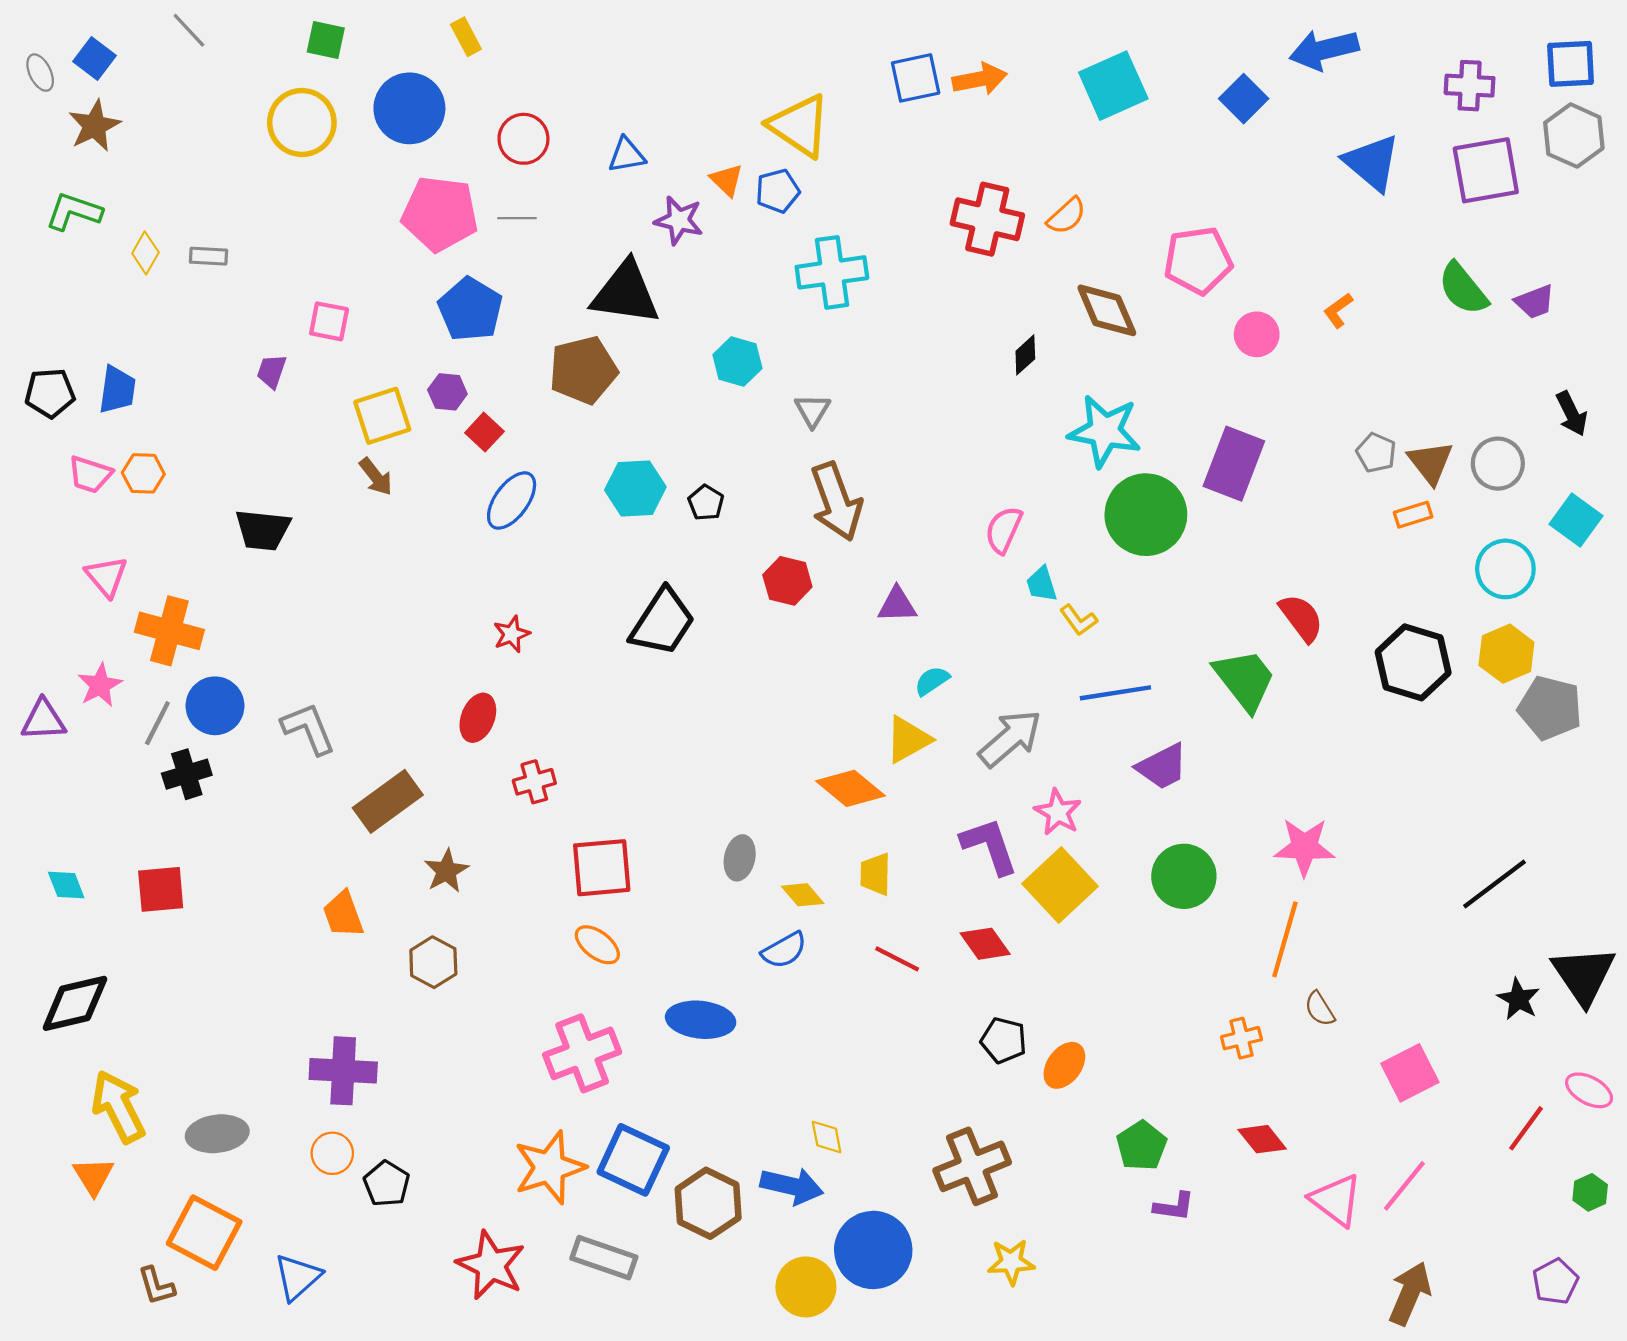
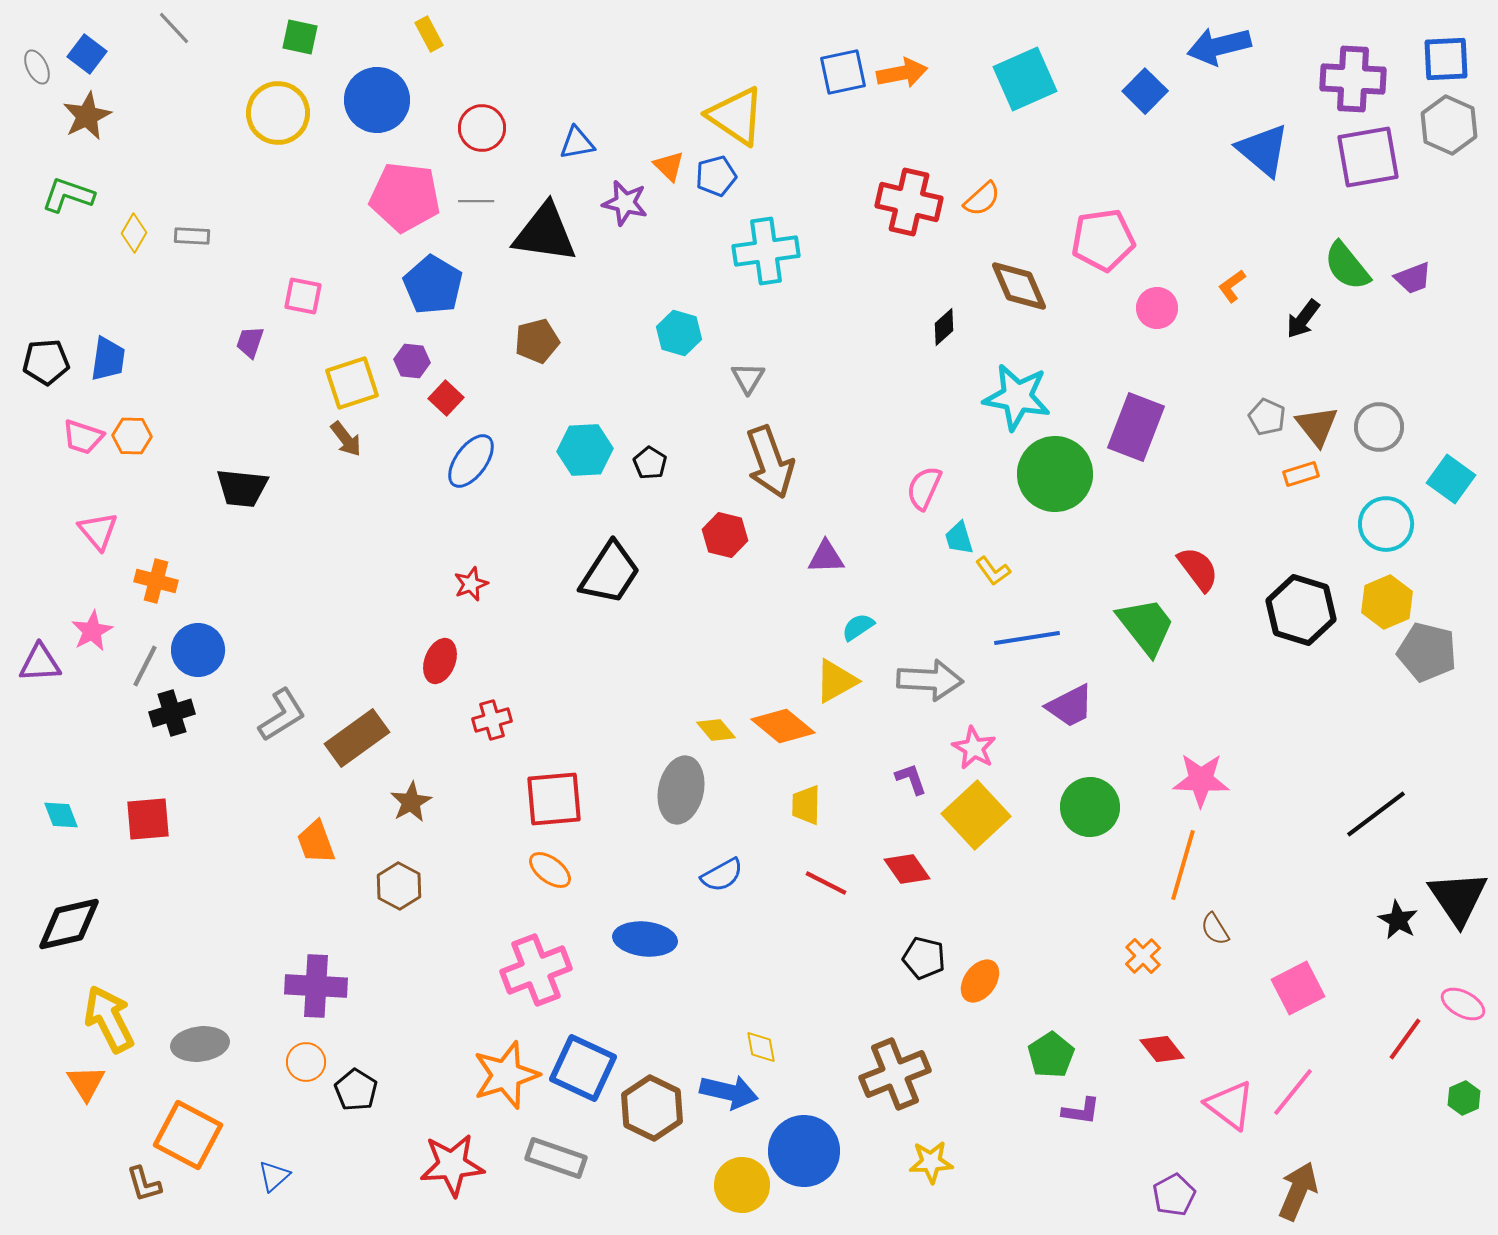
purple cross: (1470, 86) -> (1353, 79), size x1.4
black triangle: (626, 293) -> (545, 233), moved
brown pentagon: (583, 370) -> (537, 341), size x0.7
black arrow: (1572, 414) -> (1303, 319), moved, turned 63
orange cross: (169, 631) -> (156, 581), size x0.7
gray L-shape: (308, 729) -> (282, 715), moved, turned 80
gray arrow: (1010, 738) -> (930, 680), turned 44
purple L-shape: (989, 846) -> (911, 779), size x0.6
gray ellipse: (740, 858) -> (681, 790), size x1.6
yellow diamond: (803, 895) -> (716, 730), moved
orange cross: (1241, 1038) -> (1143, 956), turned -30
red star: (491, 1265) -> (452, 1165), turned -30
blue triangle: (298, 1277) -> (274, 1176), size x0.7
purple pentagon: (1555, 1281) -> (1174, 1195), moved

